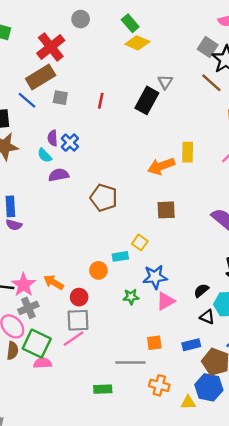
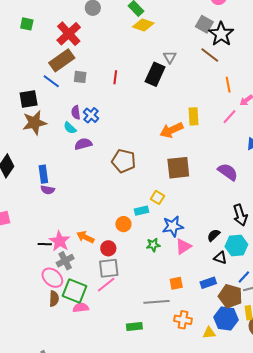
brown square: (166, 210) -> (178, 168), size x1.4

